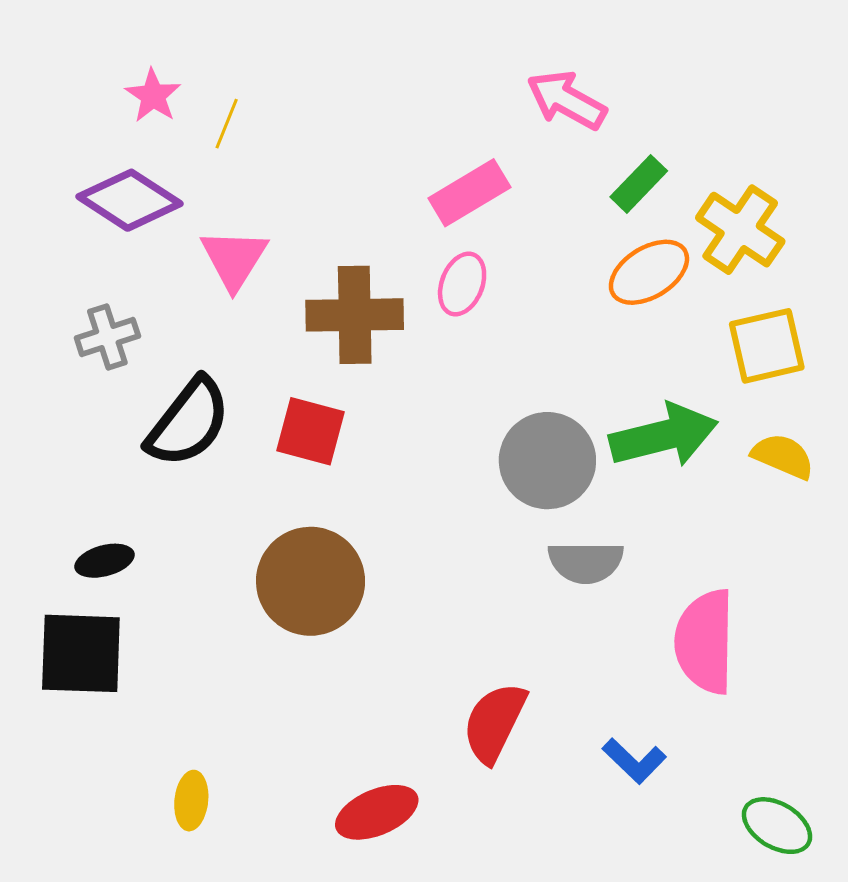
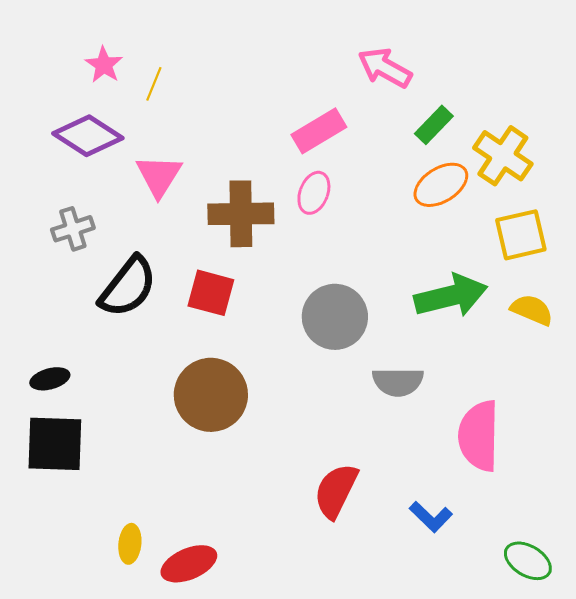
gray circle: (547, 461) -> (335, 317), moved
black ellipse: (104, 561) -> (50, 379), moved
red ellipse: (377, 812) -> (189, 564), moved

